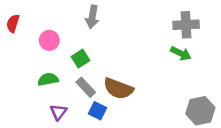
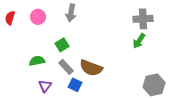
pink circle: (49, 40) -> (38, 17), moved
green arrow: (181, 53) -> (139, 41), turned 98

